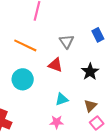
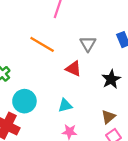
cyan circle: (23, 79) -> (24, 101), moved
cyan triangle: (62, 99) -> (65, 105), moved

